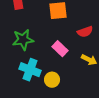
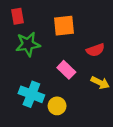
green star: (23, 40) -> (28, 44), moved

